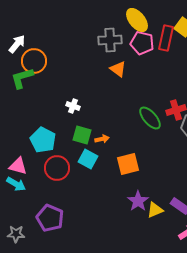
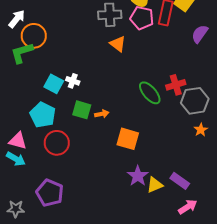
cyan square: (88, 159) -> (54, 84), moved
orange square: (128, 164) -> (128, 139), turned 30

